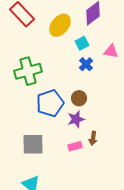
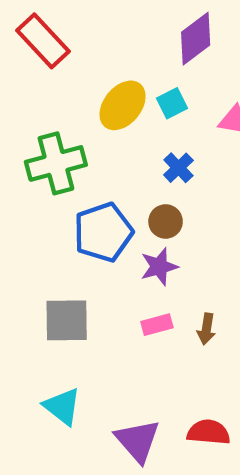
yellow ellipse: (60, 25) -> (123, 105), moved
blue cross: (86, 64) -> (178, 168), moved
brown arrow: (93, 138) -> (206, 329), moved

